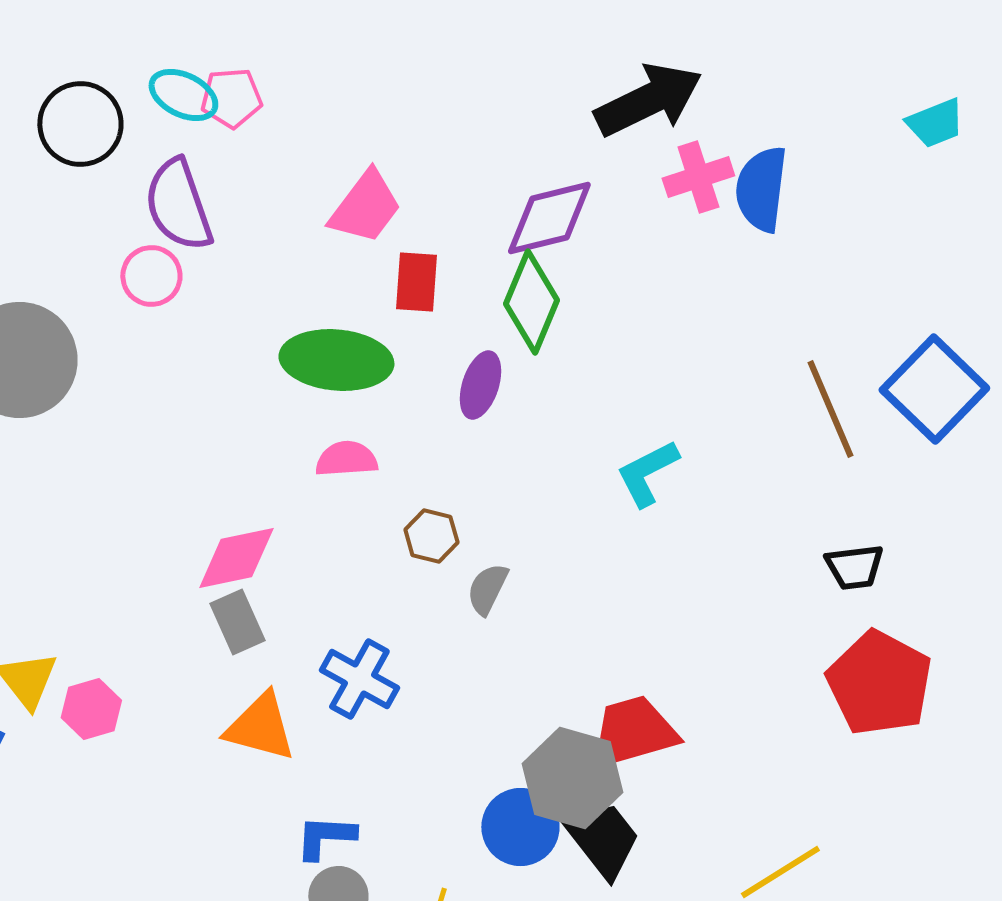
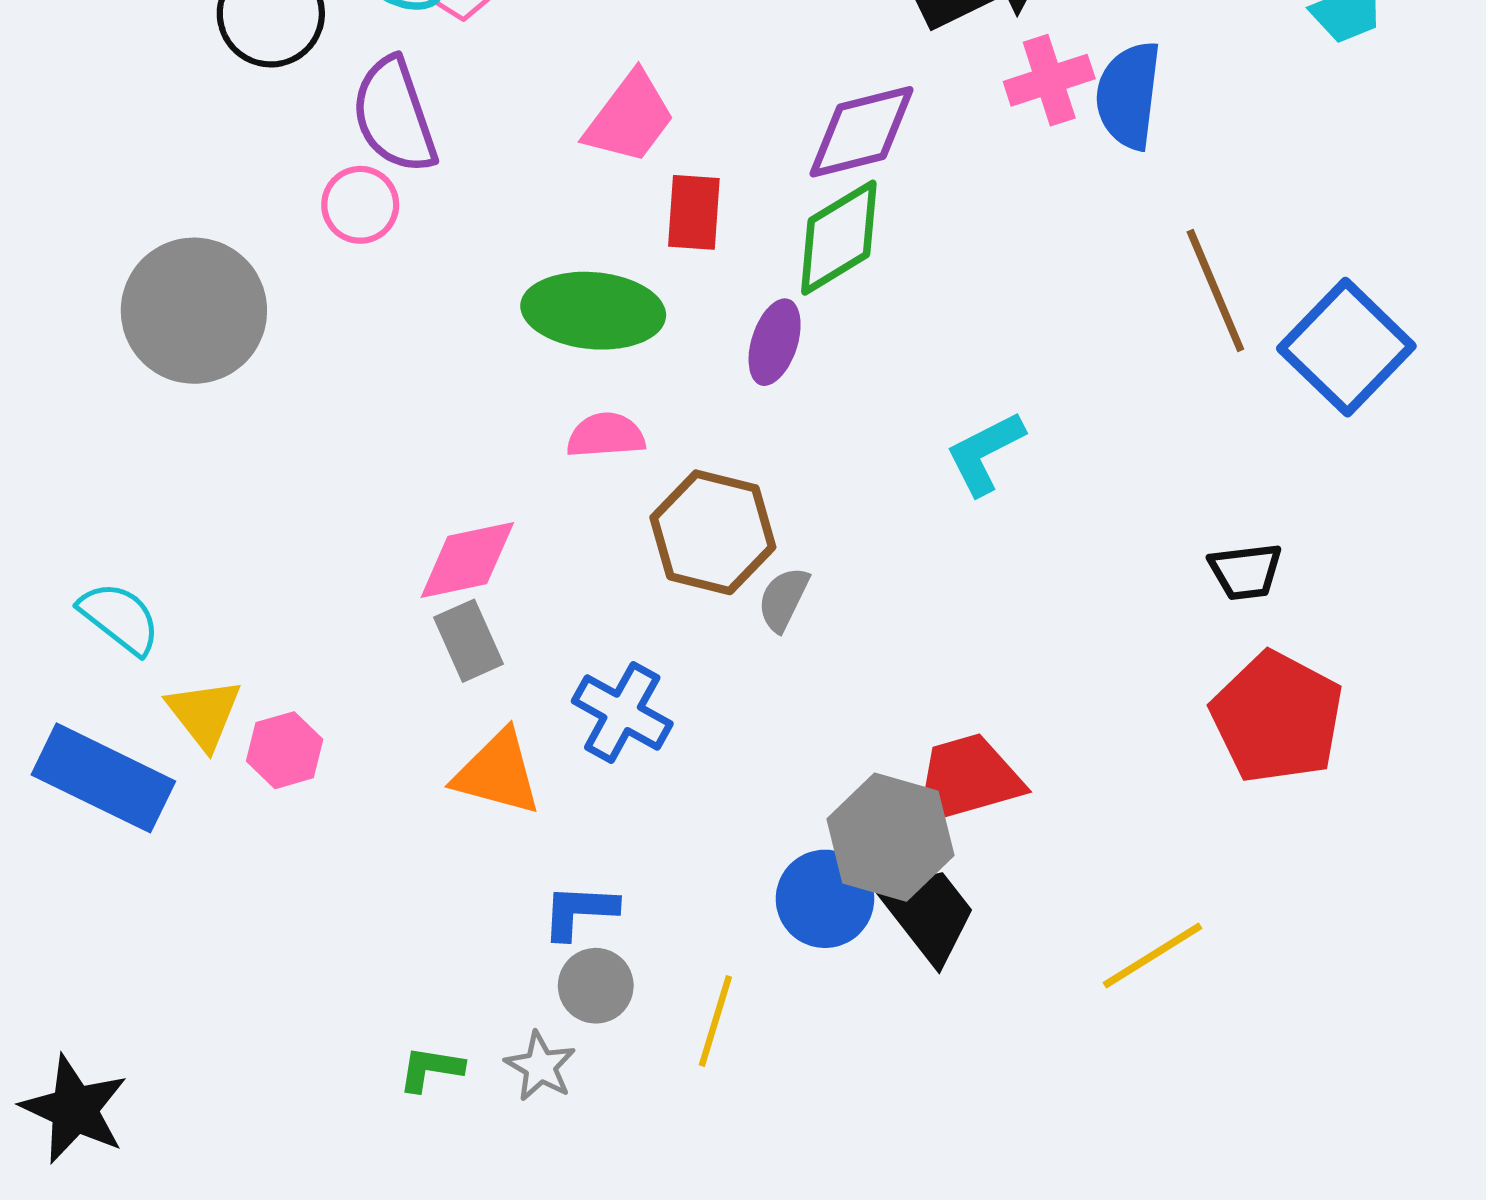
green diamond: (531, 302) -> (839, 238), turned 36
brown line: (830, 409) -> (1215, 290), moved
brown hexagon: (431, 536) -> (713, 532), size x1.8

